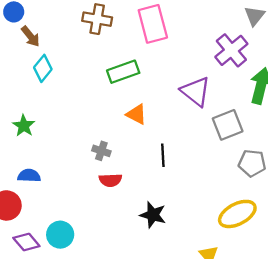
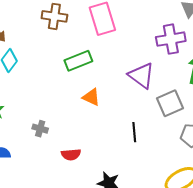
purple cross: (231, 50) -> (171, 39), turned 32
gray cross: (101, 151) -> (40, 129), moved
black line: (163, 155) -> (134, 132), moved

